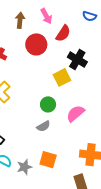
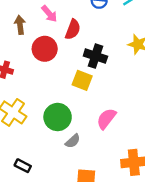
yellow square: (62, 77) -> (82, 80), turned -30
green circle: (48, 104) -> (58, 117), moved, size x1.5

